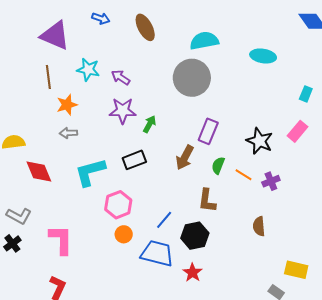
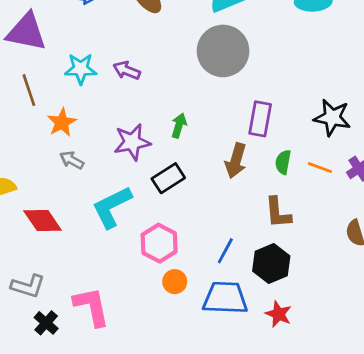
purple star: (123, 111) -> (132, 142), moved
gray arrow: (68, 133) -> (72, 160), turned 42
black cross: (12, 243) -> (46, 323), moved

